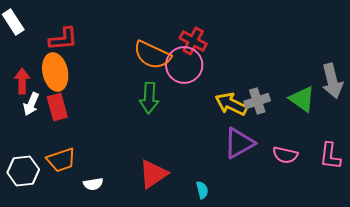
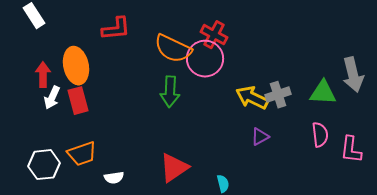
red L-shape: (63, 39) -> (116, 29), moved
green triangle: (302, 99) -> (323, 93), turned -32
purple triangle: (239, 143) -> (260, 137), size x0.6
pink semicircle: (285, 155) -> (320, 135), moved, turned -110

